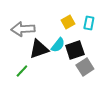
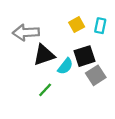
cyan semicircle: (58, 45) -> (65, 66), moved
green line: (22, 71) -> (45, 90), moved

